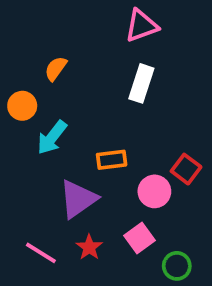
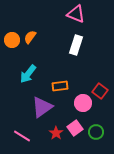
pink triangle: (141, 26) -> (76, 14), turned 42
orange circle: (22, 106) -> (12, 40), moved
red star: (89, 247) -> (56, 133), moved
green circle: (177, 266) -> (96, 132), moved

